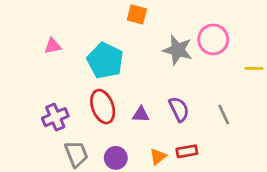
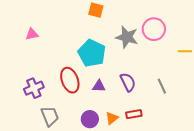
cyan pentagon: (105, 61) -> (92, 53), moved
purple circle: (116, 158) -> (90, 119), moved

